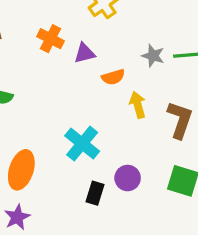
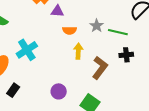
cyan cross: (82, 144) -> (27, 50), moved
black rectangle: (95, 193) -> (13, 90), moved

